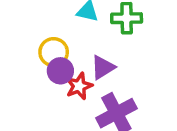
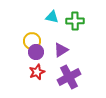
red star: (79, 86) -> (37, 72), moved

